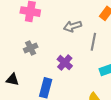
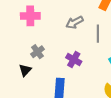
black triangle: (12, 80) -> (25, 70), moved, turned -48

